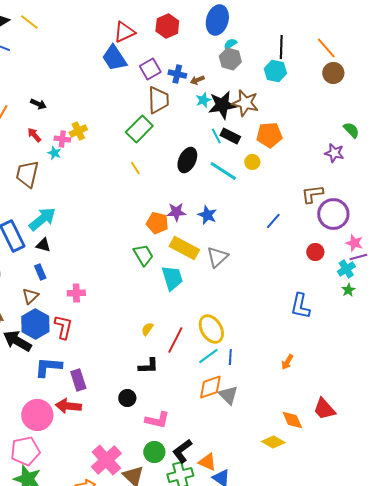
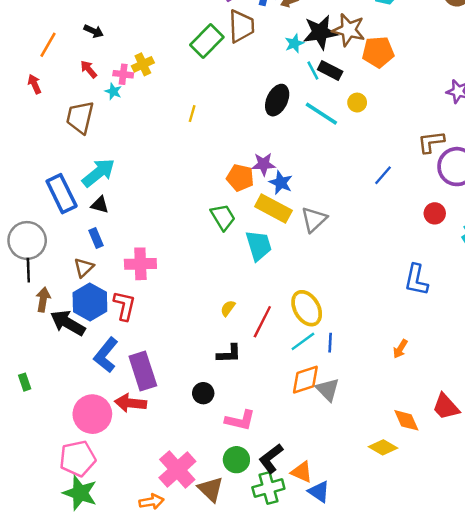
cyan star: (203, 100) -> (294, 43), moved
green rectangle: (139, 129) -> (207, 41), moved
orange pentagon: (269, 135) -> (378, 52), moved
yellow line: (135, 168) -> (192, 114), moved, turned 48
blue star: (207, 215) -> (281, 183), moved
pink cross: (76, 293) -> (140, 264), size x1.4
blue L-shape: (48, 367) -> (106, 355), turned -56
purple rectangle: (78, 380) -> (143, 371), size x1.4

